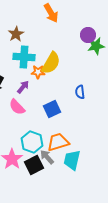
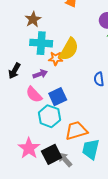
purple arrow: (23, 87) -> (40, 74), turned 32
blue square: (52, 109) -> (58, 97), moved
cyan hexagon: (32, 142) -> (49, 116), moved
gray arrow: (47, 157) -> (65, 159), moved

